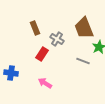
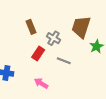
brown trapezoid: (84, 28) -> (81, 27), turned 40
gray line: (83, 61) -> (64, 61), moved

